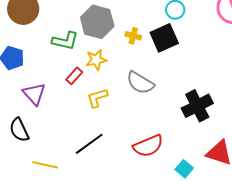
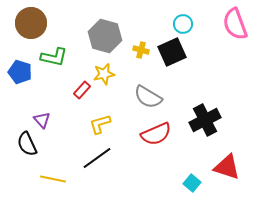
green L-shape: (65, 41) -> (54, 57), moved
purple triangle: (34, 94) -> (42, 120), moved, size x0.7
yellow L-shape: (97, 98) -> (100, 124), moved
red semicircle: (148, 146) -> (156, 134), moved

